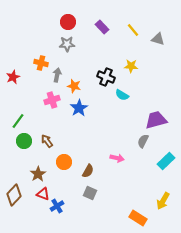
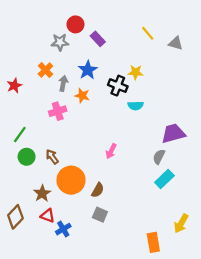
purple rectangle: (102, 27) -> (98, 39), moved
gray star: (67, 44) -> (60, 42), moved
orange cross: (41, 63) -> (45, 70), turned 32
yellow star: (131, 66) -> (136, 72), moved
cyan semicircle: (122, 95) -> (136, 106), turned -32
blue star: (79, 108) -> (88, 70), moved
pink arrow: (117, 158) -> (111, 151), moved, turned 104
cyan rectangle: (166, 161) -> (164, 179), moved
orange circle: (64, 162) -> (71, 180), size x1.6
orange rectangle: (138, 218) -> (153, 242), turned 48

